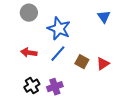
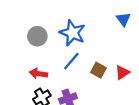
gray circle: (29, 13) -> (37, 36), moved
red arrow: (29, 53) -> (38, 74), moved

